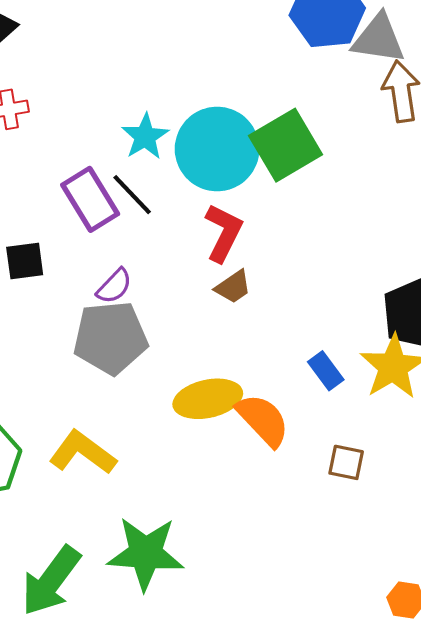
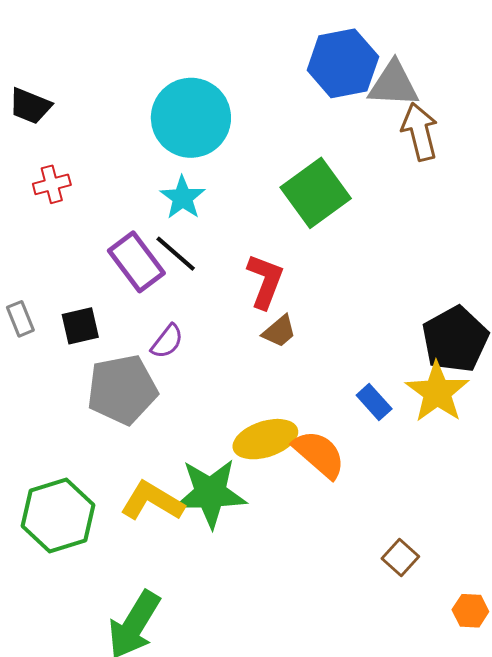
cyan circle: (217, 149) -> (191, 118), moved
gray pentagon: (111, 338) -> (122, 390), moved
brown square: (346, 462) -> (400, 557), moved, turned 36
green star: (146, 553) -> (210, 493), moved

